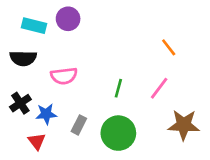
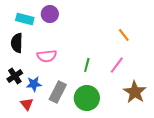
black semicircle: (23, 58) -> (17, 43), turned 90
gray rectangle: (79, 125) -> (58, 92), size x1.5
brown star: (184, 125) -> (135, 92), turned 30

